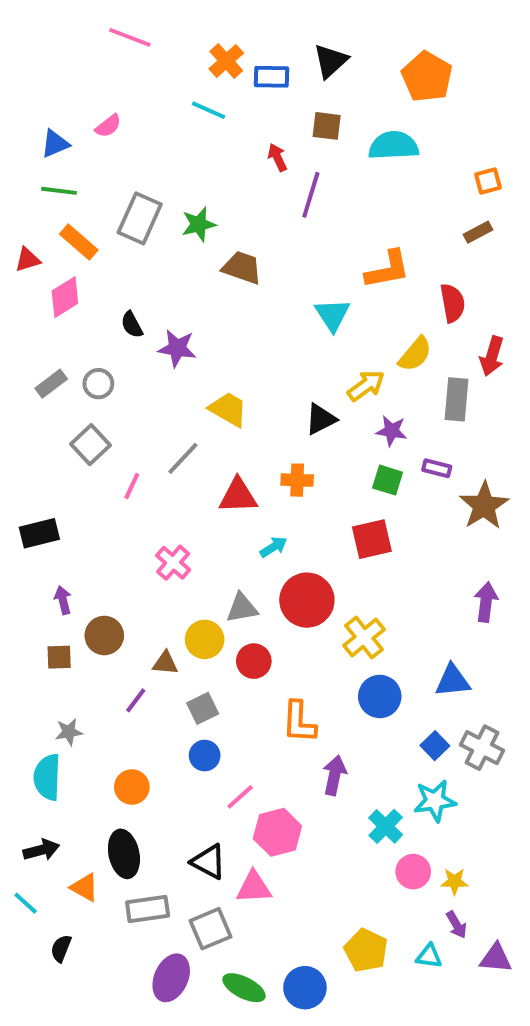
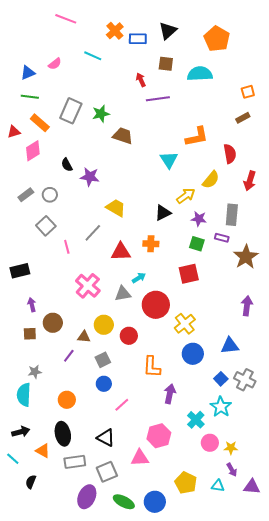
cyan line: (209, 110) -> (93, 56), moved
purple line: (311, 195) -> (158, 99), turned 65
gray rectangle: (456, 399) -> (232, 215), moved
pink line: (132, 486) -> (67, 247), turned -40
pink cross: (173, 563) -> (88, 286), size x1.4
gray triangle: (242, 608) -> (123, 294), moved
cyan star: (435, 801) -> (221, 407), turned -30
pink hexagon: (277, 832) -> (159, 436), moved
pink triangle: (254, 887) -> (140, 458), moved

